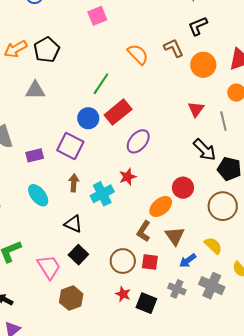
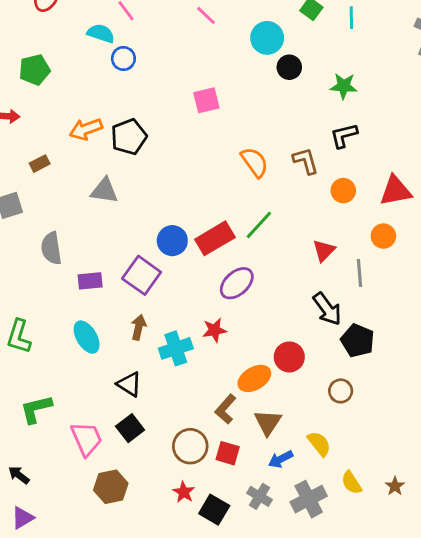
orange circle: (203, 65) -> (343, 191), size x0.7
green line: (101, 84) -> (259, 225), moved
brown circle: (223, 206) -> (341, 391), size x0.6
gray cross: (212, 286) -> (309, 499), turned 30

